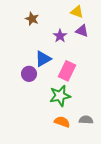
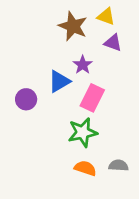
brown star: (32, 19) -> (73, 26), moved, size x1.5
purple star: (60, 36) -> (83, 65), moved
purple circle: (29, 74) -> (26, 99), moved

